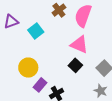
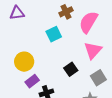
cyan square: (36, 31) -> (54, 34), moved
pink triangle: (79, 45) -> (93, 50), moved, turned 36

